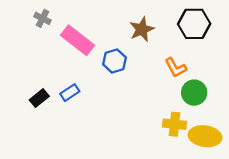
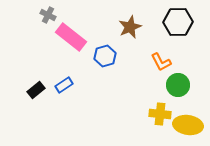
gray cross: (43, 18) -> (48, 15), moved

